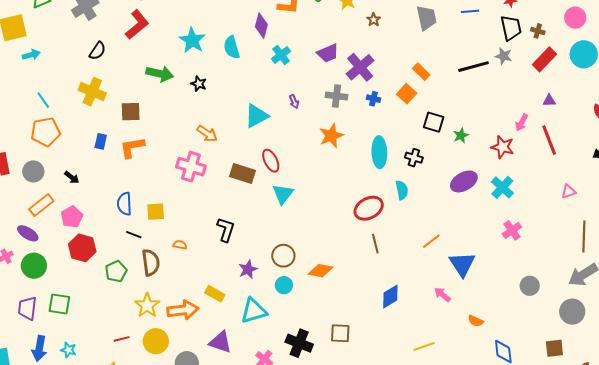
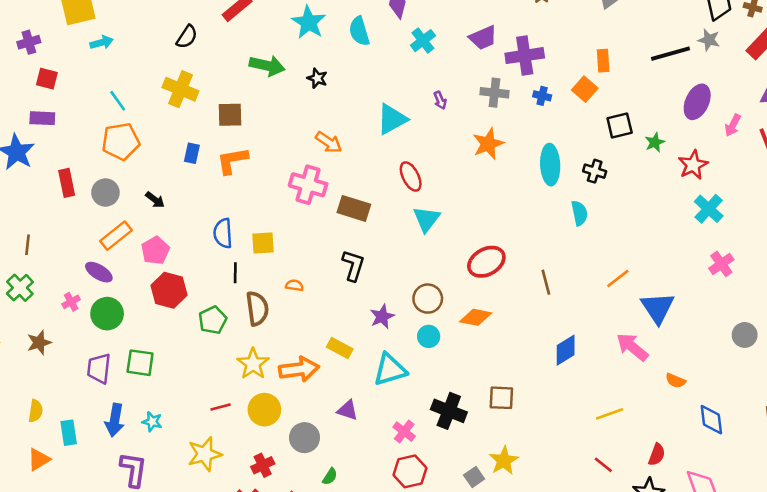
purple cross: (360, 67) -> (525, 56), turned 32
orange rectangle: (421, 72) -> (603, 61), turned 42
black square: (434, 122) -> (620, 125), turned -30
red star: (503, 147) -> (693, 165), moved, turned 30
brown rectangle: (242, 174) -> (354, 208), moved
purple ellipse: (464, 181) -> (697, 102), moved, turned -36
red ellipse: (369, 208) -> (486, 262), moved
black line: (134, 235) -> (235, 273), turned 70
pink arrow: (442, 294) -> (632, 347), size x1.5
purple triangle: (220, 342) -> (348, 410), size x0.7

